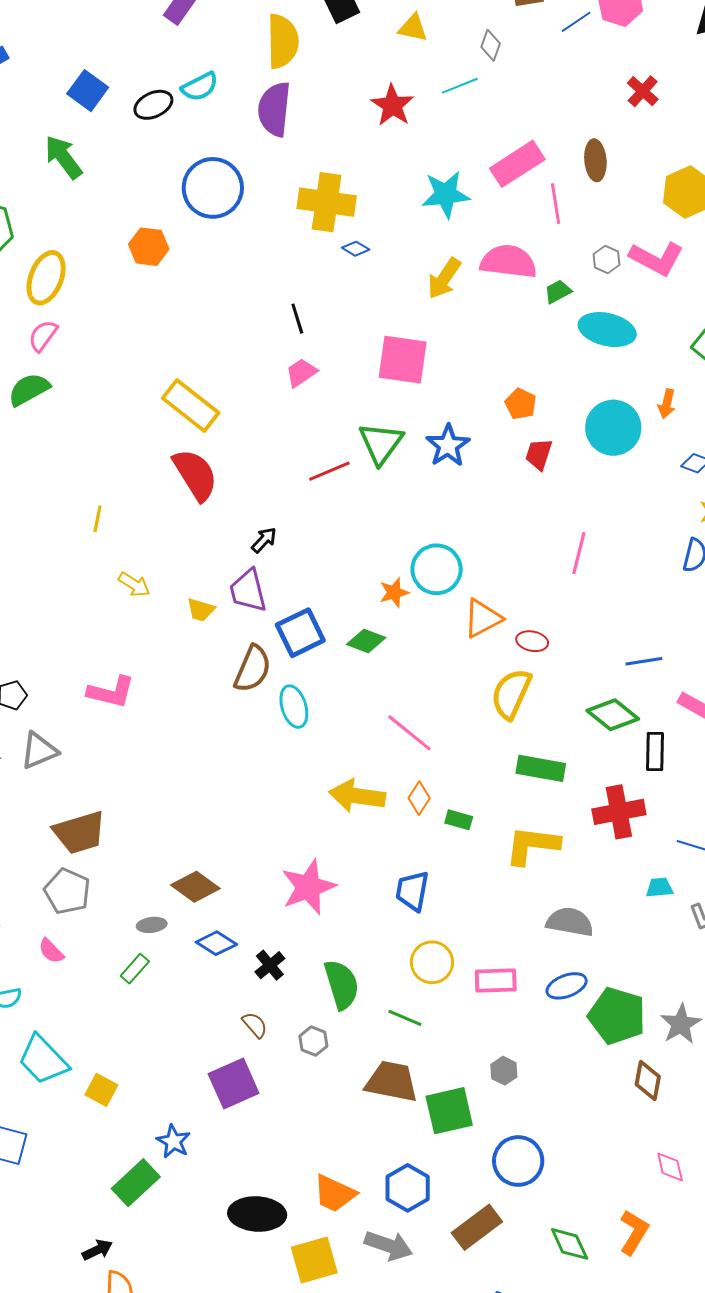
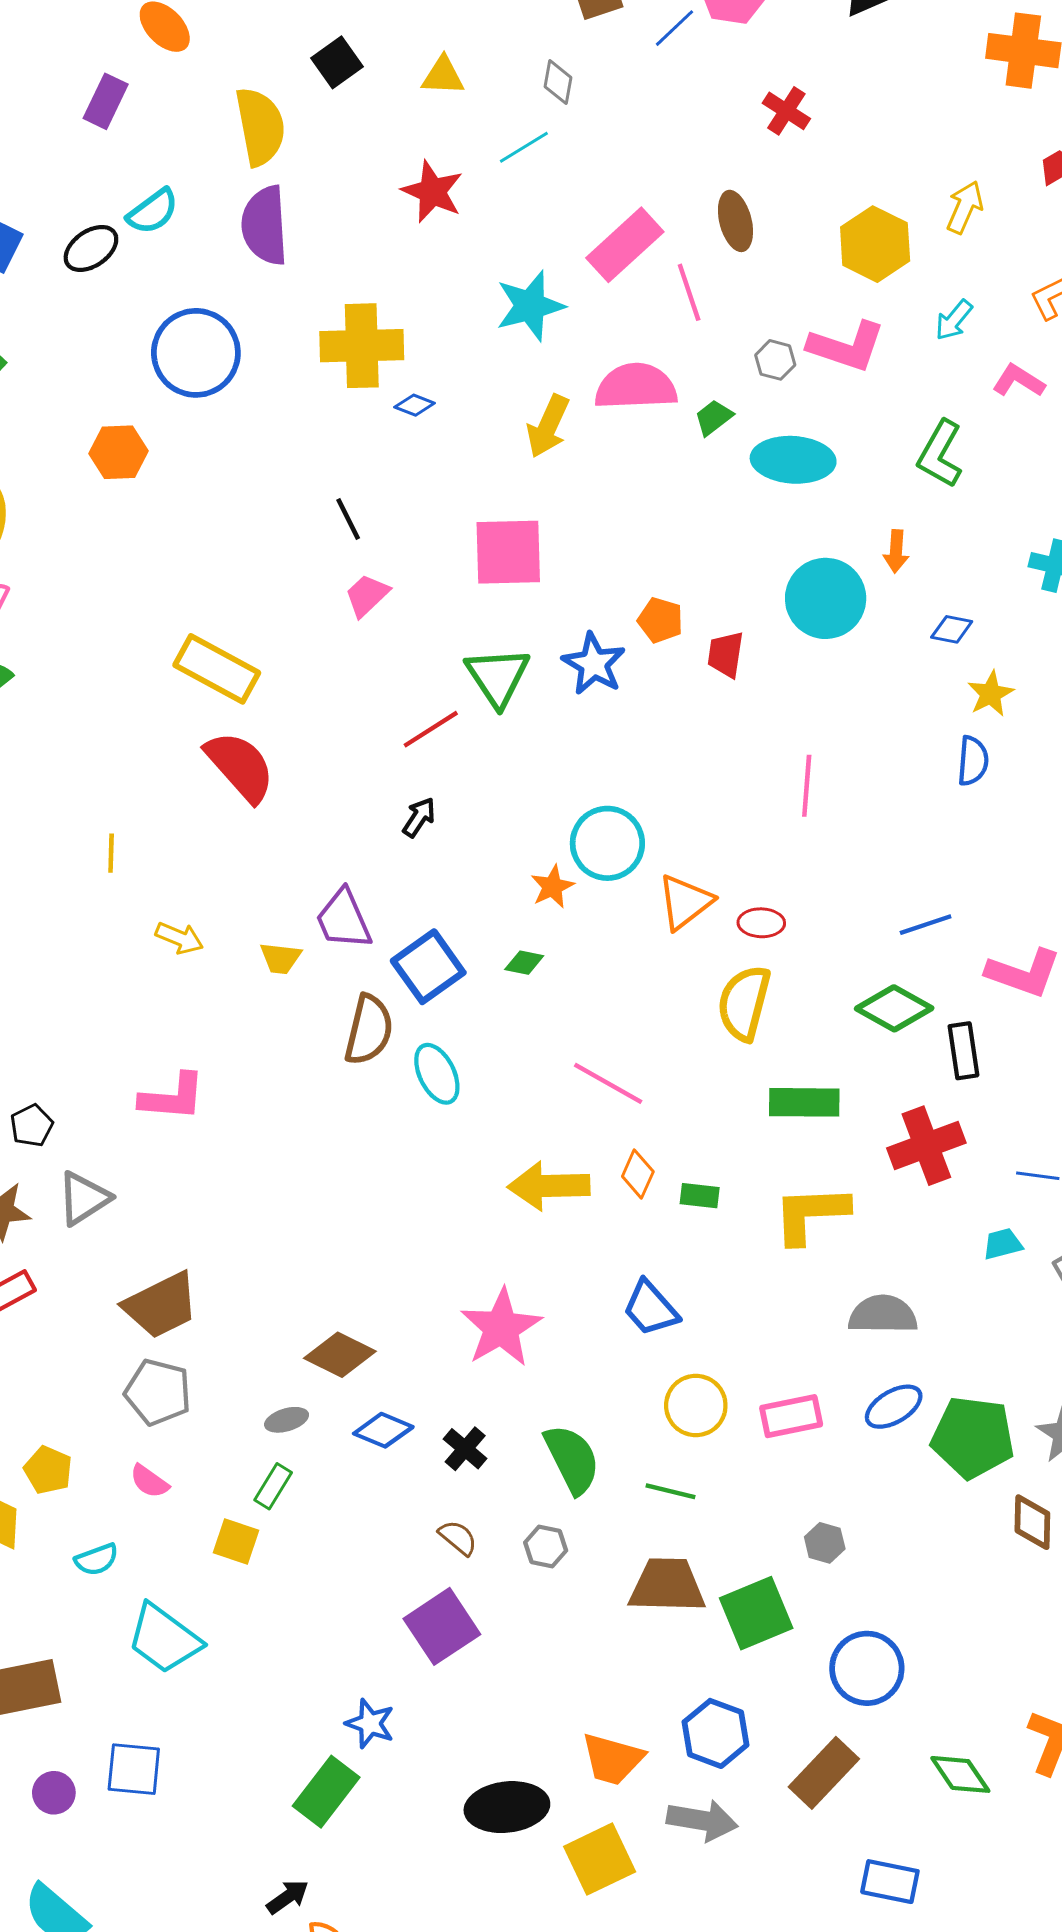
orange pentagon: (521, 404) -> (660, 620), moved
black arrow: (264, 540) -> (419, 817), moved
green diamond: (366, 641) -> (524, 963), size x0.7
blue trapezoid: (412, 891) -> (651, 1308), turned -42
yellow square: (101, 1090) -> (236, 1542), moved

